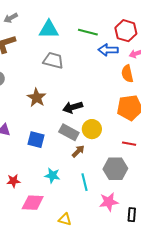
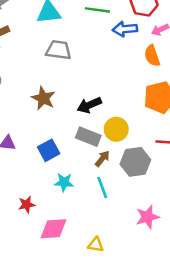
blue square: (36, 140) -> (49, 150), turned -36
gray hexagon: (115, 169) -> (135, 162), moved
cyan star: (52, 175) -> (64, 182), moved
cyan line: (84, 182) -> (102, 187), moved

